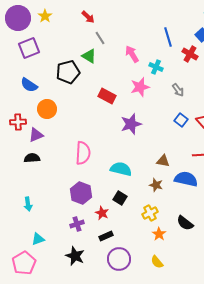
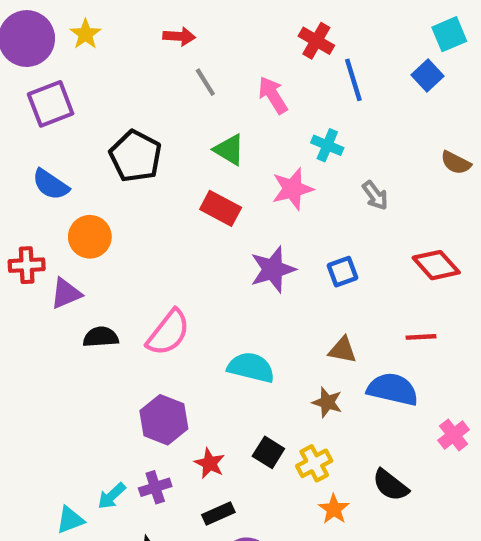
red arrow: (88, 17) -> (179, 36), turned -40
pink arrow: (132, 54) -> (273, 95), moved
red cross: (190, 54) -> (316, 41), moved
green triangle: (89, 56) -> (229, 150), moved
black pentagon: (68, 72) -> (136, 156), turned -30
blue square: (181, 120) -> (343, 272), moved, turned 32
pink semicircle: (83, 153) -> (168, 333), turned 35
black semicircle: (32, 158) -> (101, 337), moved
black square: (120, 198) -> (268, 452), moved
cyan arrow: (28, 204) -> (112, 496), moved, turned 56

